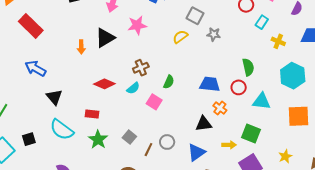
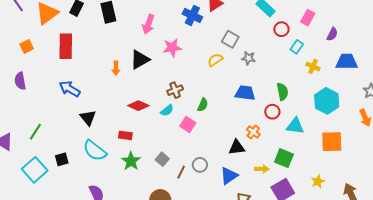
red rectangle: (31, 26) -> (66, 46), turned 45
blue trapezoid: (210, 84) -> (245, 93), moved

